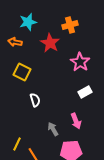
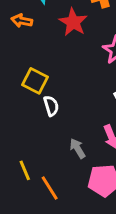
yellow square: (22, 72) -> (35, 81), moved
yellow line: (17, 144) -> (25, 170), turned -48

